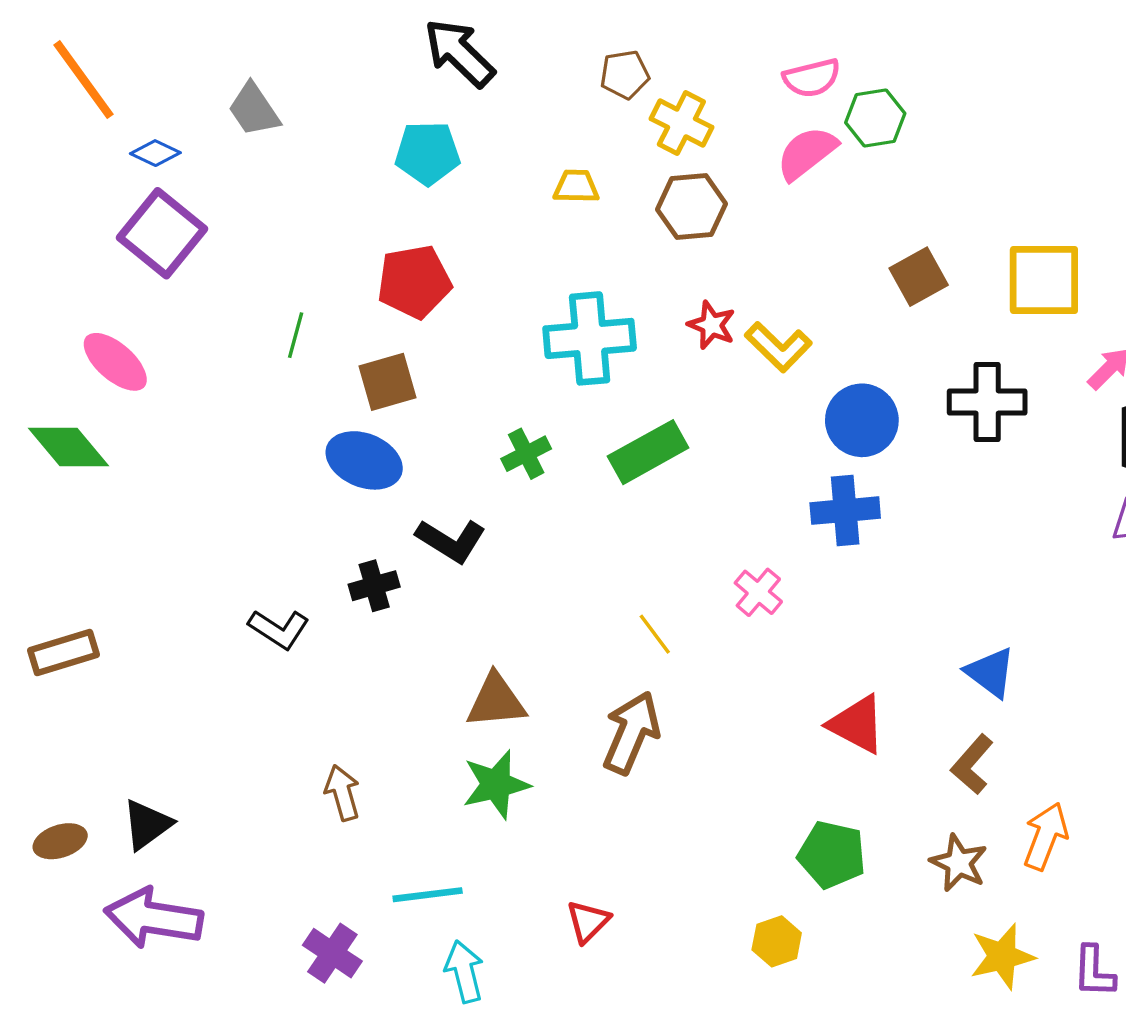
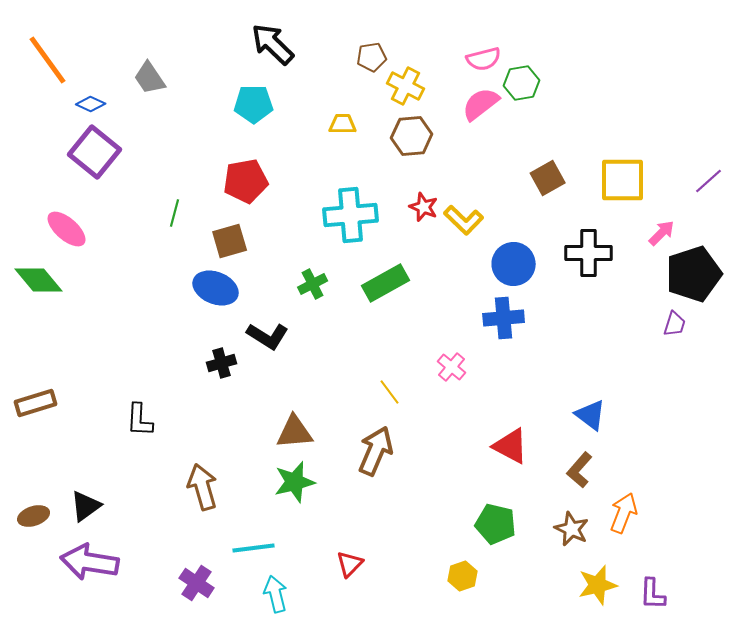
black L-shape: (279, 629) -> (140, 420), moved, turned 60
brown arrow: (342, 793) -> (203, 487), size x1.4

